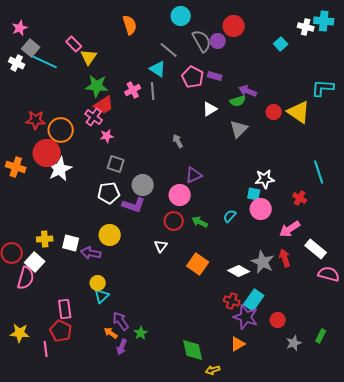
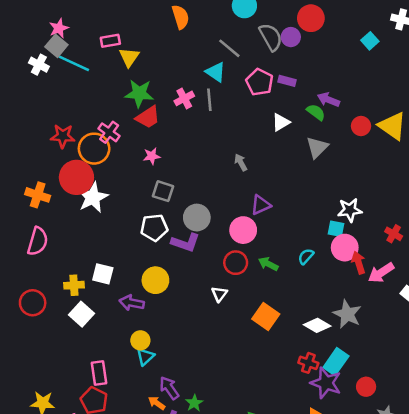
pink star: (20, 28) -> (59, 28), moved
pink rectangle: (74, 44) -> (110, 41), turned -56
green semicircle: (238, 101) -> (316, 112), turned -126
pink cross: (94, 117) -> (109, 132), moved
white square: (71, 243) -> (103, 274), moved
red arrow: (285, 258) -> (359, 263), moved
white square: (35, 262) -> (81, 314), moved
pink semicircle: (26, 278) -> (38, 241), moved

